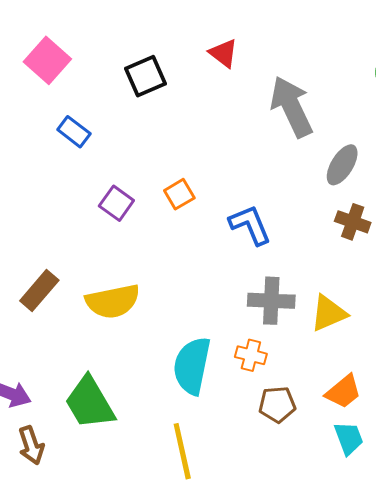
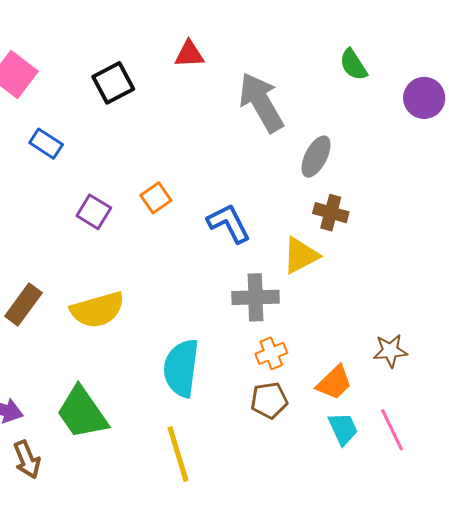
red triangle: (224, 53) -> (189, 54), turned -36
yellow triangle: (328, 313) -> (301, 255), moved
orange cross: (251, 355) -> (271, 353), moved, turned -32

